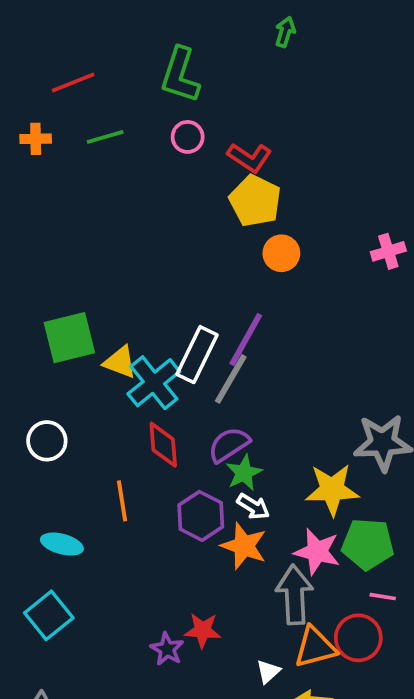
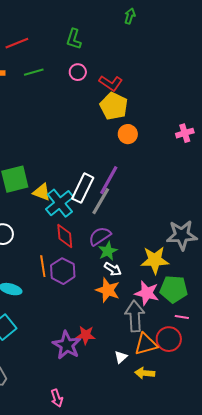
green L-shape: (180, 75) -> (74, 39), size x0.7
purple hexagon: (201, 516) -> (63, 271), moved
purple star: (167, 649) -> (67, 345), size x1.6

